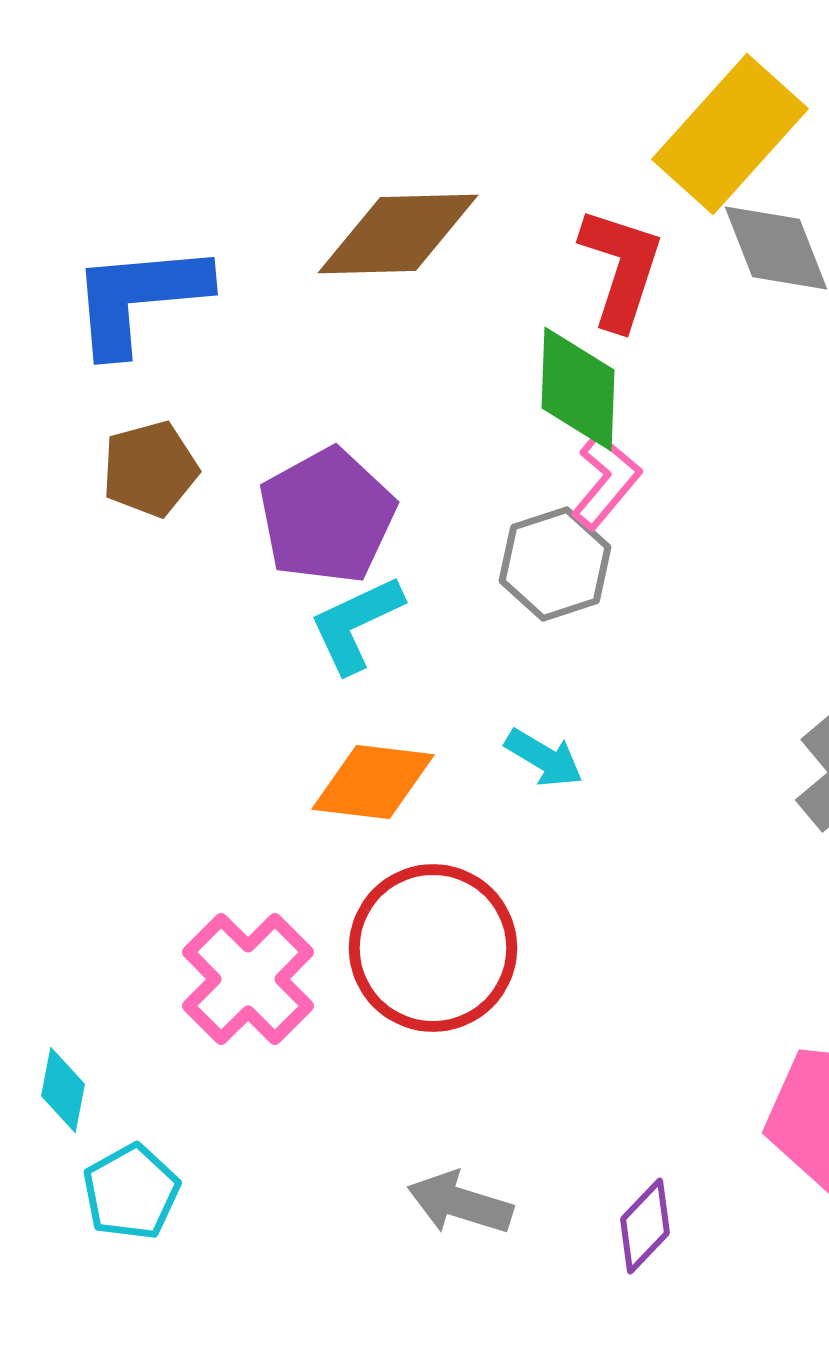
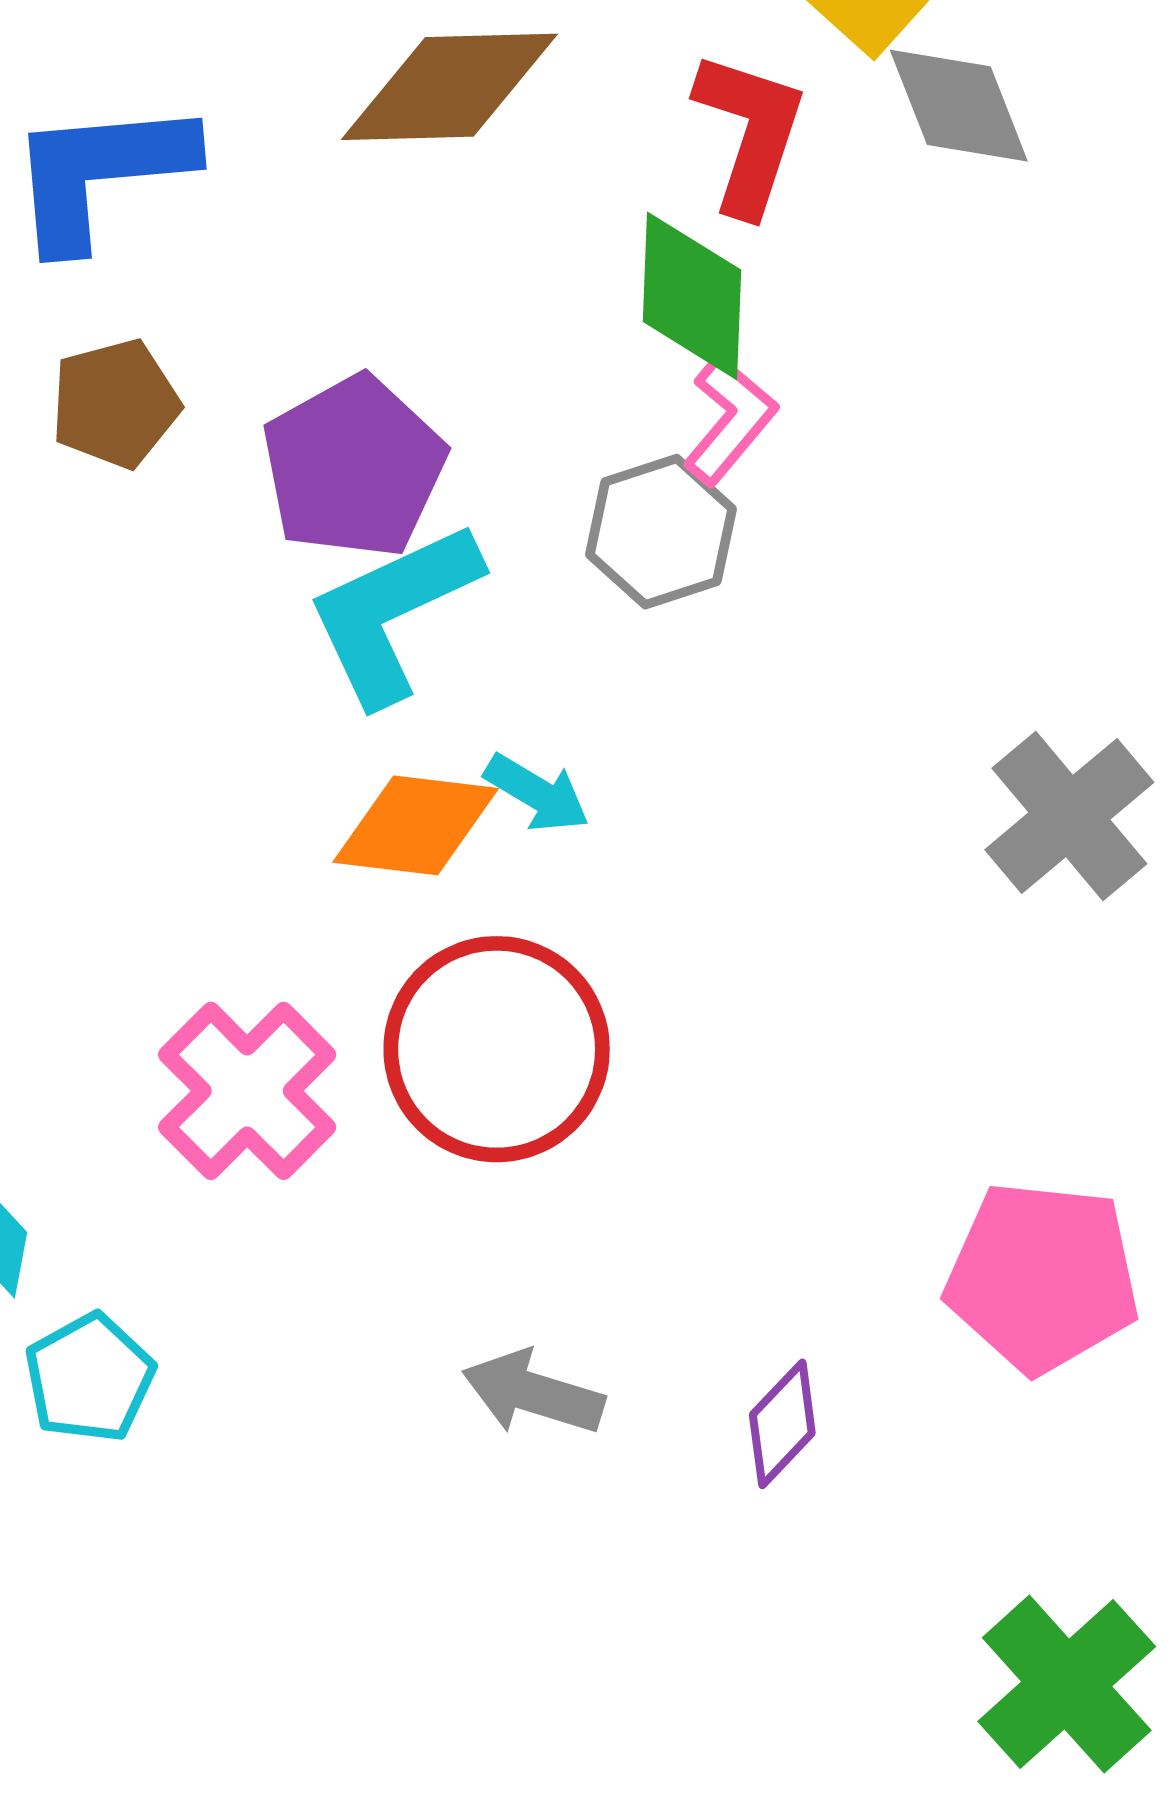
cyan L-shape: (356, 624) -> (393, 613), size x1.4
cyan arrow: (544, 758) -> (537, 793), moved

